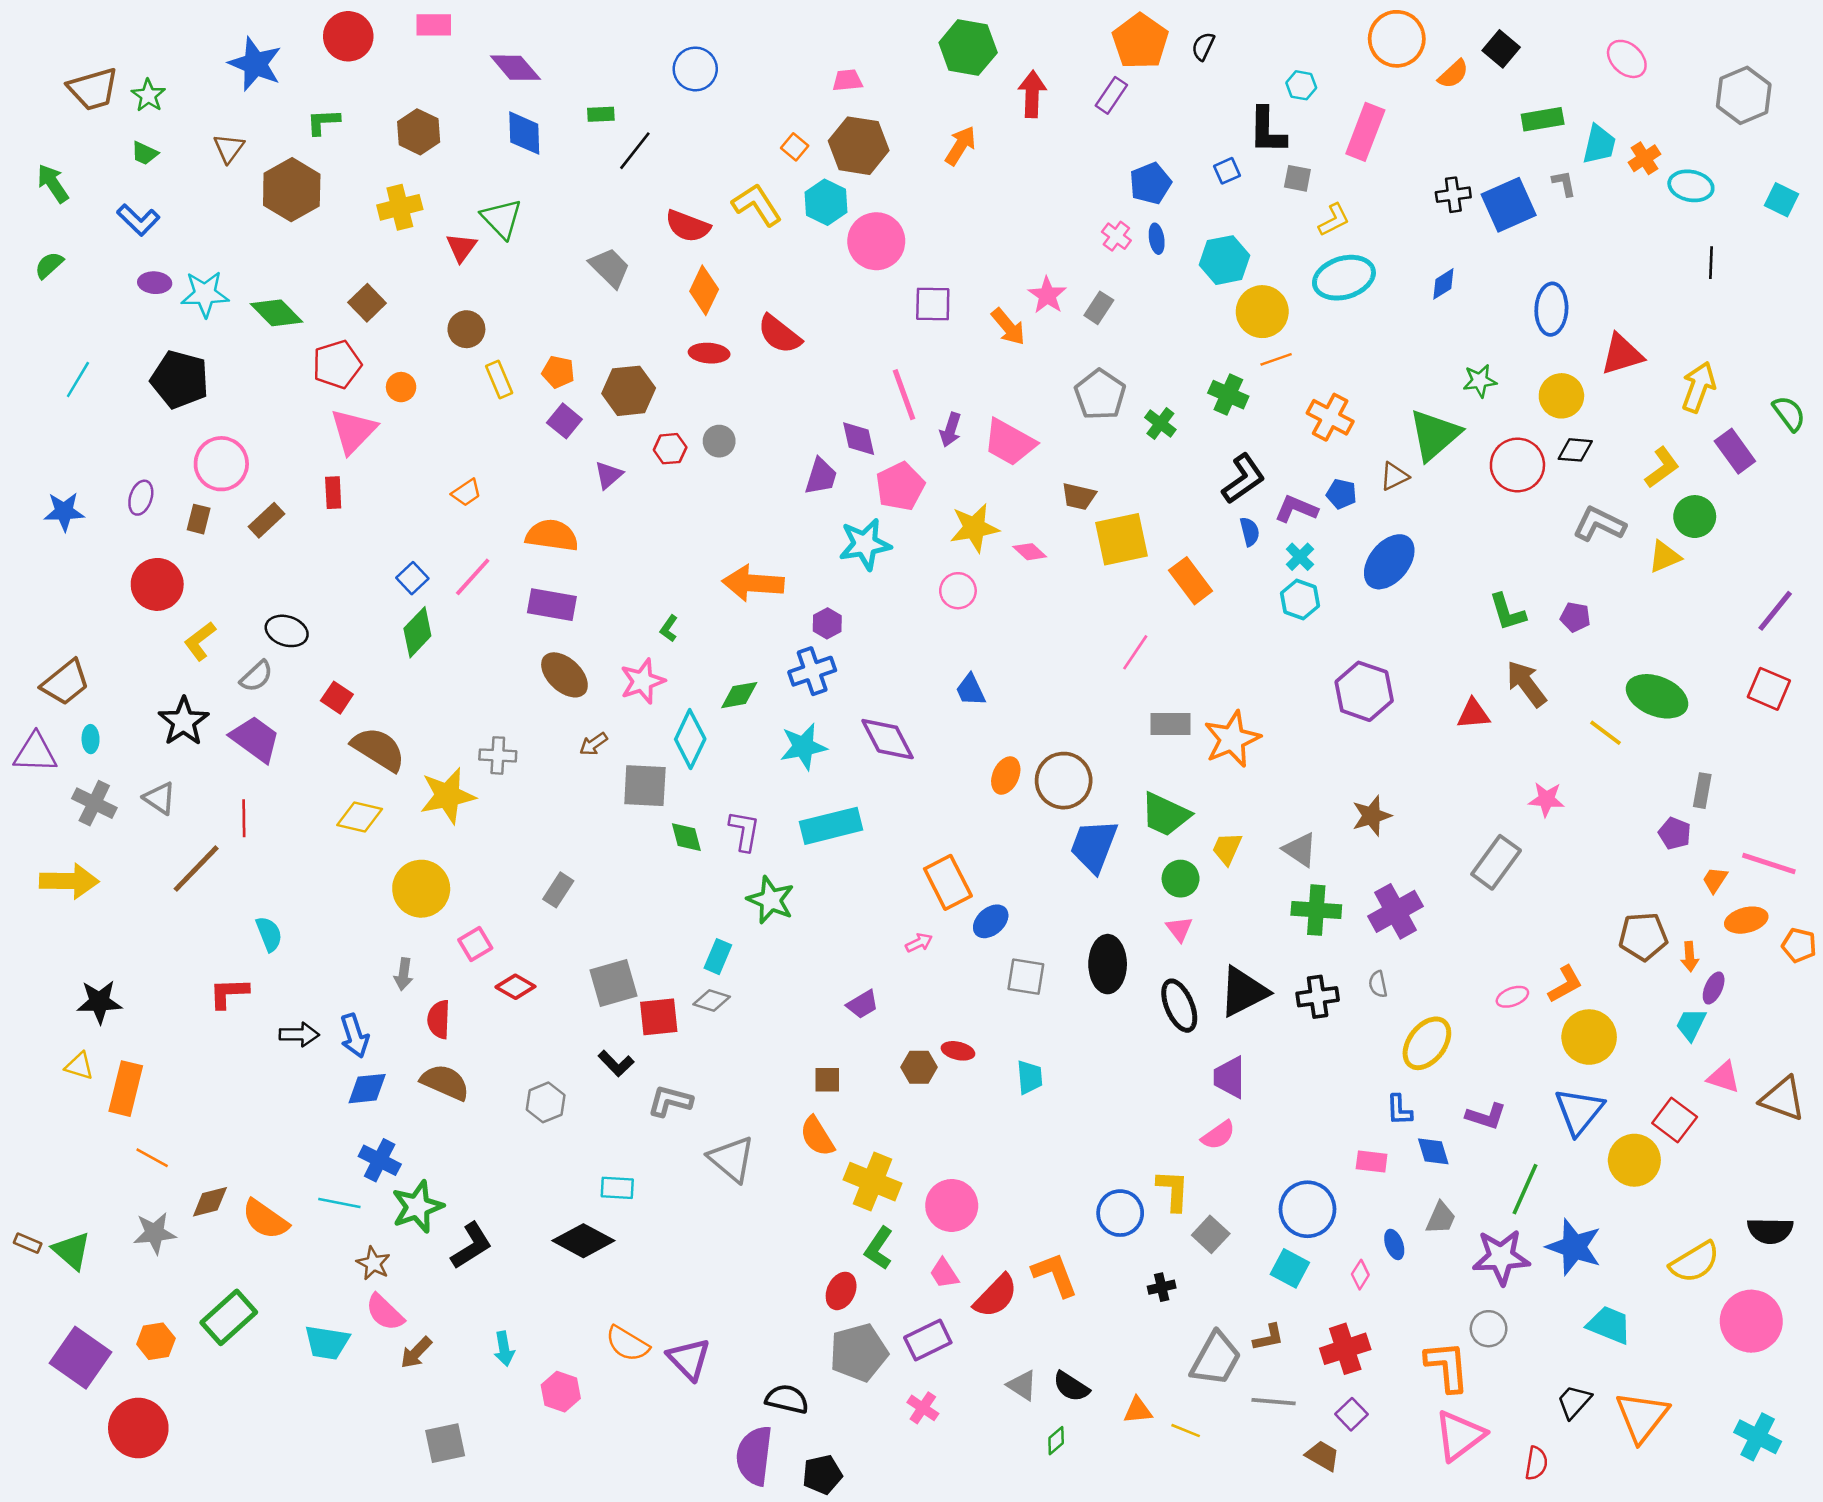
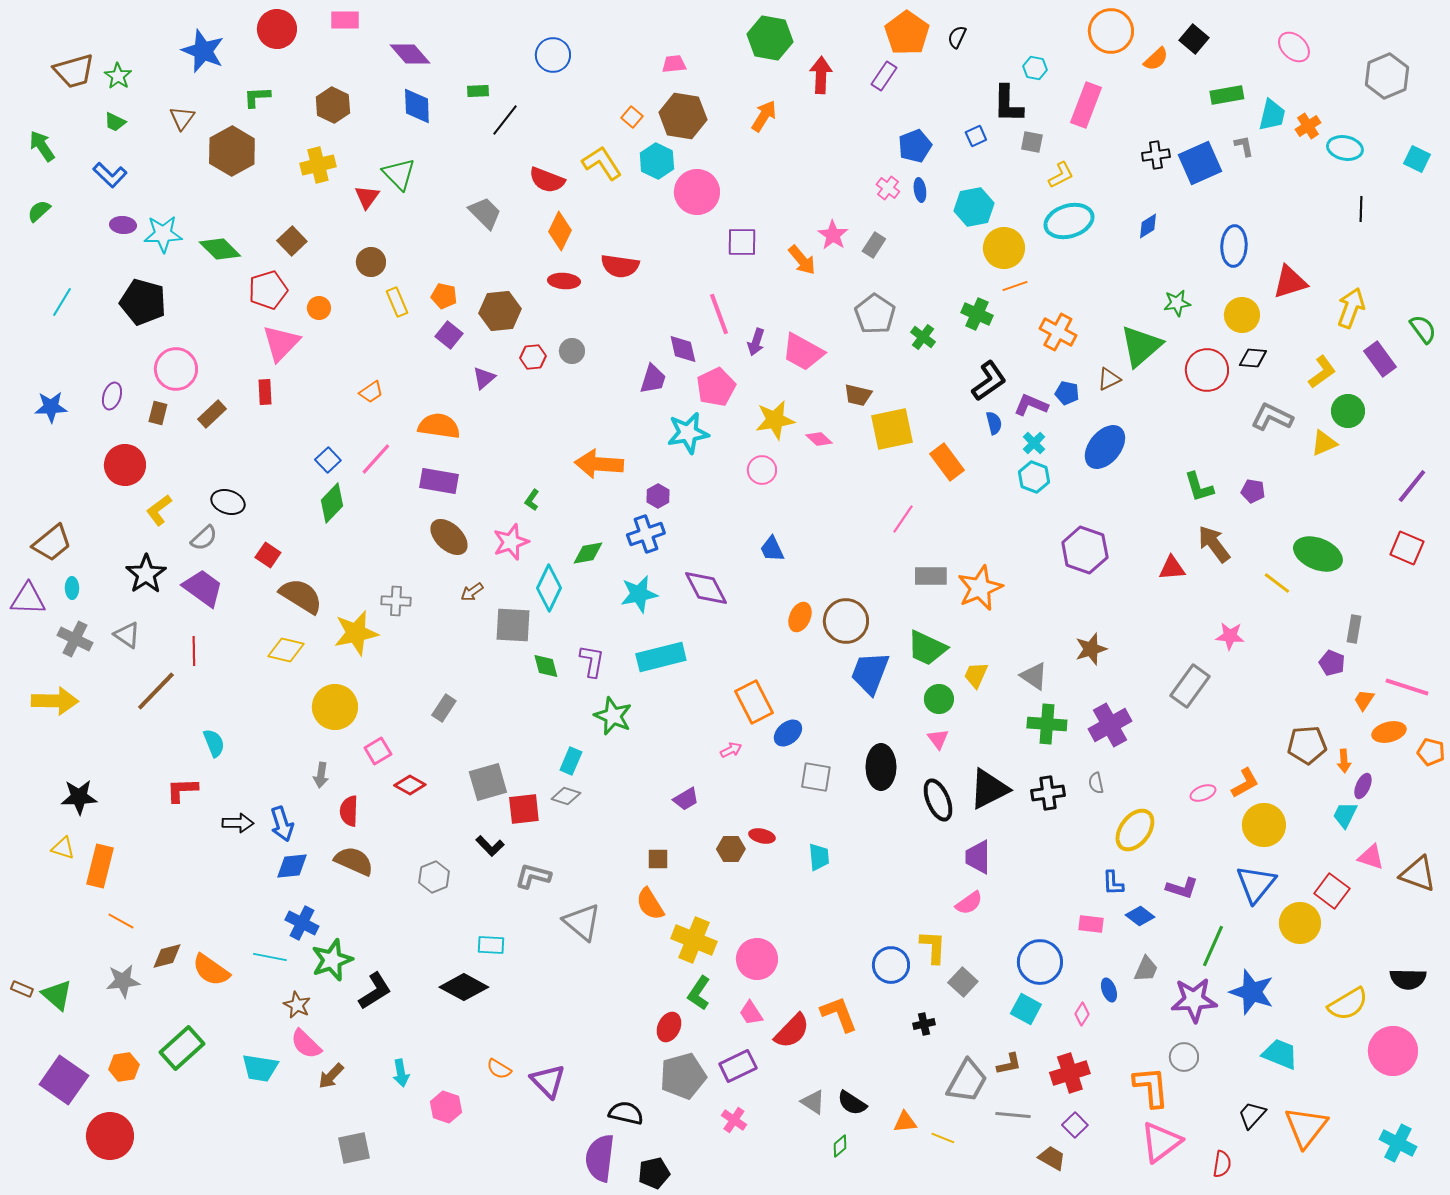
red semicircle: (779, 334) -> (620, 266), turned -30
blue diamond: (1433, 1151) -> (1140, 916), turned -36
orange semicircle: (627, 1344) -> (499, 1069), size x0.7

